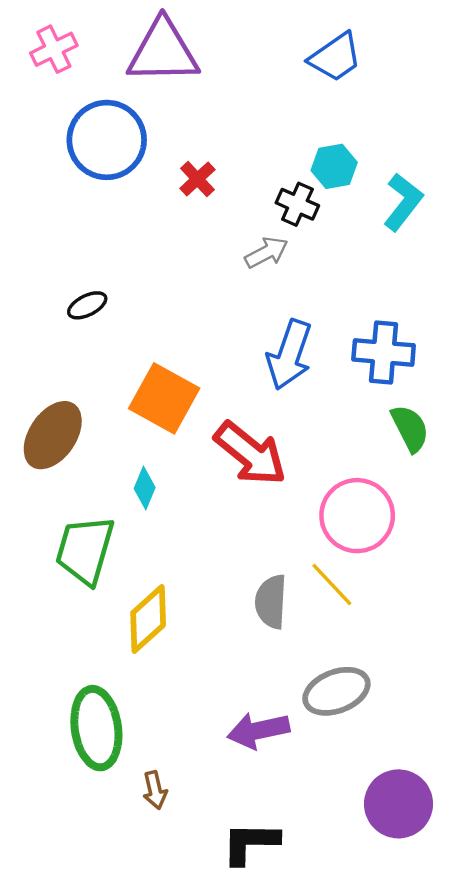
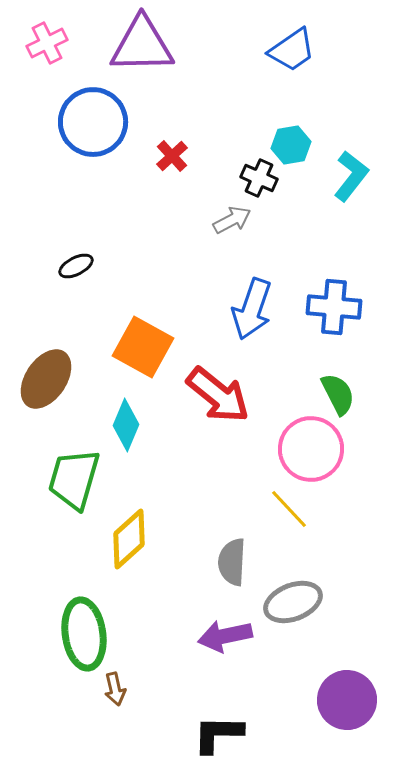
green semicircle: (410, 428) -> (338, 394), moved
cyan diamond: (145, 488) -> (126, 425), size x1.4
gray semicircle: (271, 602) -> (232, 562), moved
brown arrow: (155, 790) -> (115, 689), moved

